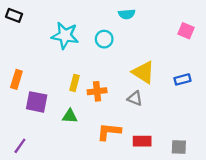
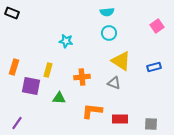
pink square: (186, 31) -> (157, 26), turned 32
cyan star: (65, 36) -> (66, 41), moved, size x0.6
cyan circle: (104, 39) -> (109, 33), moved
yellow rectangle: (75, 83) -> (48, 70), moved

